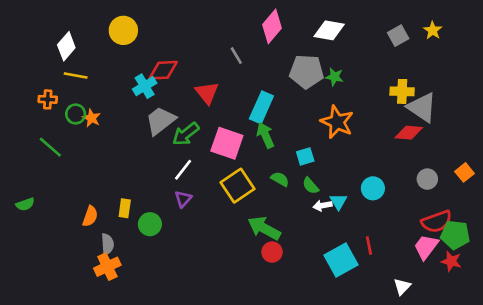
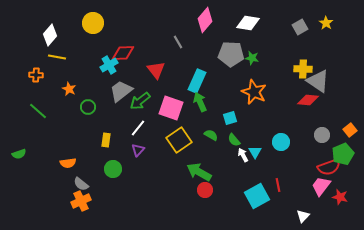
green circle: (76, 114) -> (88, 107), moved
white arrow: (322, 206) -> (243, 155), turned 72
yellow rectangle: (125, 208) -> (106, 140), moved
orange semicircle: (90, 216) -> (68, 163), turned 63
green pentagon: (455, 235) -> (343, 154), moved, turned -30
gray semicircle: (107, 244) -> (81, 184), turned 133

